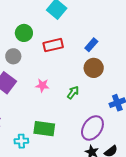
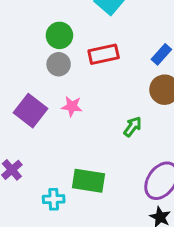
gray circle: (13, 56) -> (59, 64), moved
pink star: (42, 85) -> (72, 106), moved

